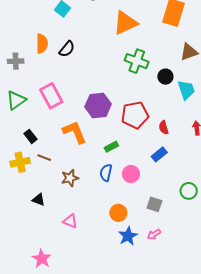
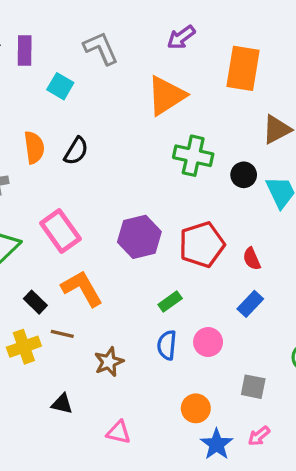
orange L-shape: (75, 132) -> (82, 288), moved

